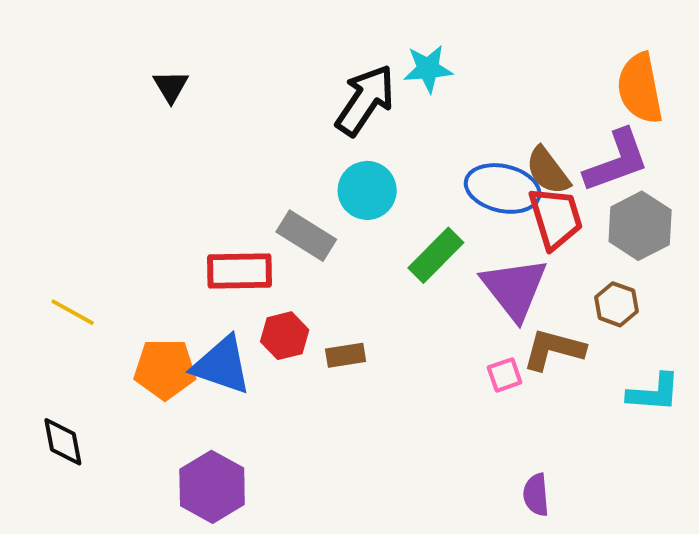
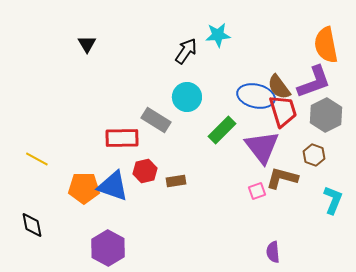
black arrow: (365, 100) -> (186, 51), size x0.7
cyan L-shape: (654, 393) -> (333, 200), turned -72

